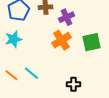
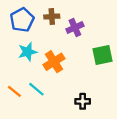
cyan star: (14, 39) -> (28, 52), moved
orange cross: (62, 40) -> (54, 62), moved

